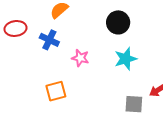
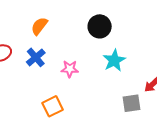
blue cross: (49, 40) -> (36, 57), turned 36

